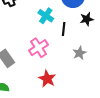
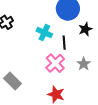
pink cross: (38, 48) -> (55, 63), moved

